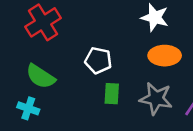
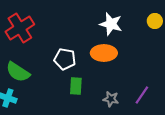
orange ellipse: (165, 56) -> (104, 53), moved
gray star: (156, 99) -> (111, 99), moved, size x0.6

